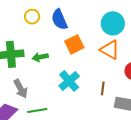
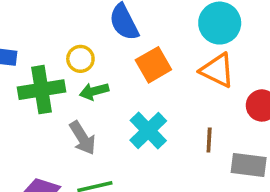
yellow circle: (32, 17) -> (80, 59), moved
gray arrow: (21, 89) -> (83, 138), moved

